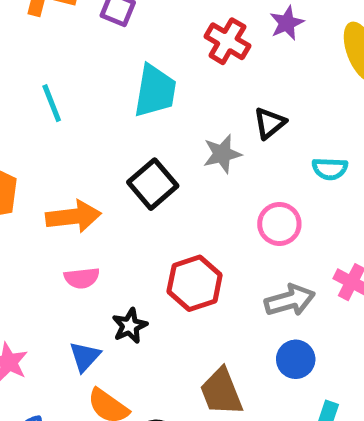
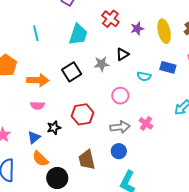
purple star: (287, 23) -> (137, 29), moved

